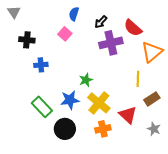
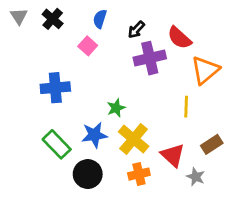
black cross: (27, 40) -> (53, 19), moved, turned 35
blue cross: (41, 65) -> (55, 88), size x1.5
brown rectangle: (152, 99) -> (212, 144), moved
gray star: (154, 129) -> (196, 177), moved

